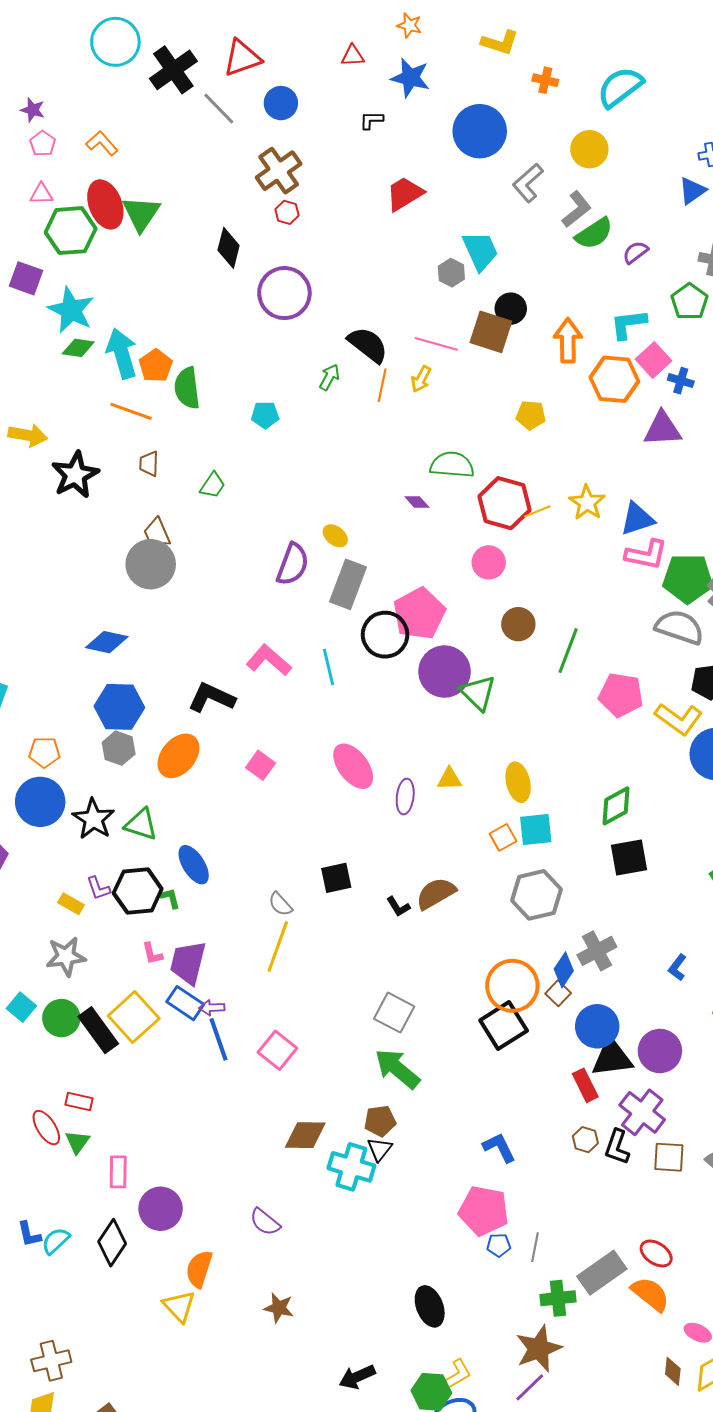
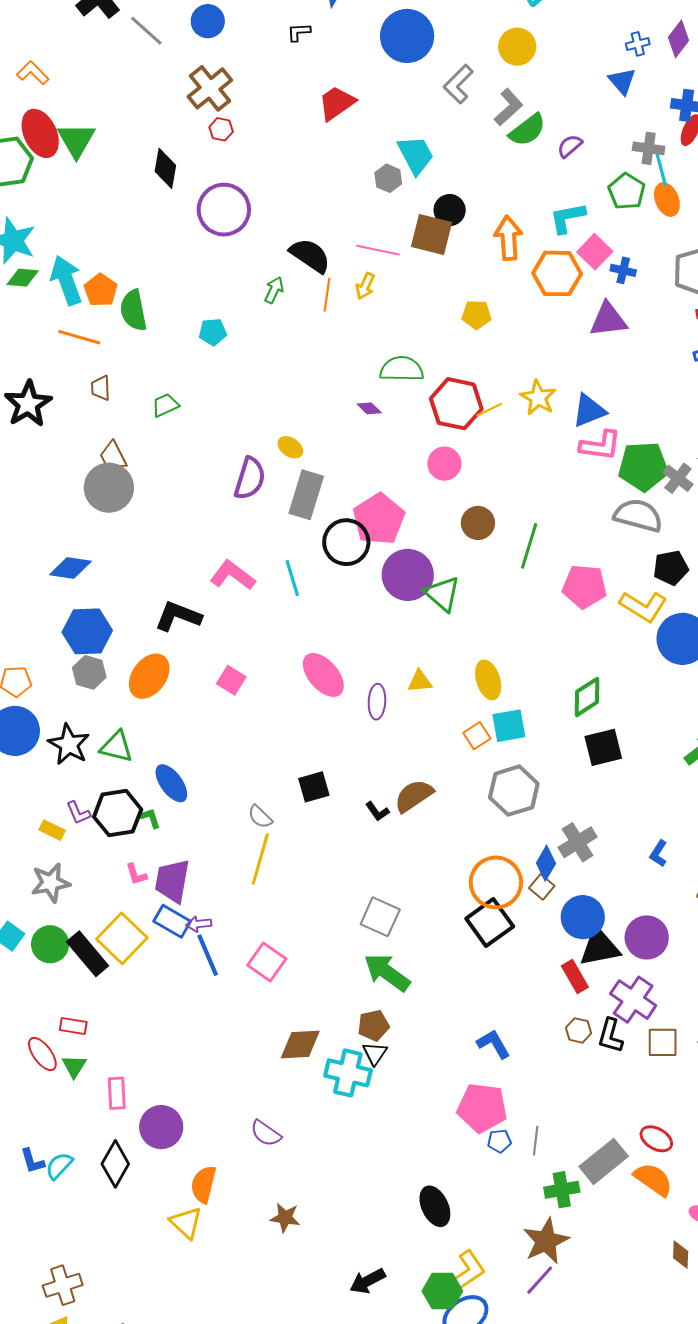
blue triangle: (692, 191) -> (622, 81), turned -32
green trapezoid: (213, 485) -> (165, 405), turned -144
yellow L-shape: (458, 1374) -> (467, 1272), size x1.4

